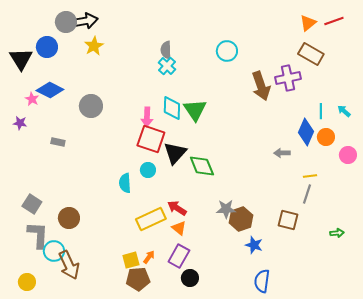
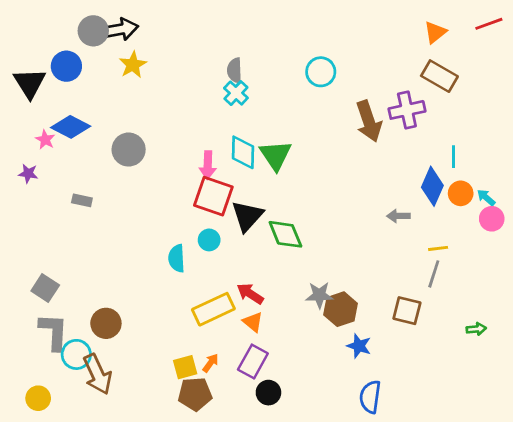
red line: (334, 21) -> (489, 24), moved
cyan arrow: (344, 111) -> (486, 198), moved
brown circle: (69, 218) -> (106, 323), moved

